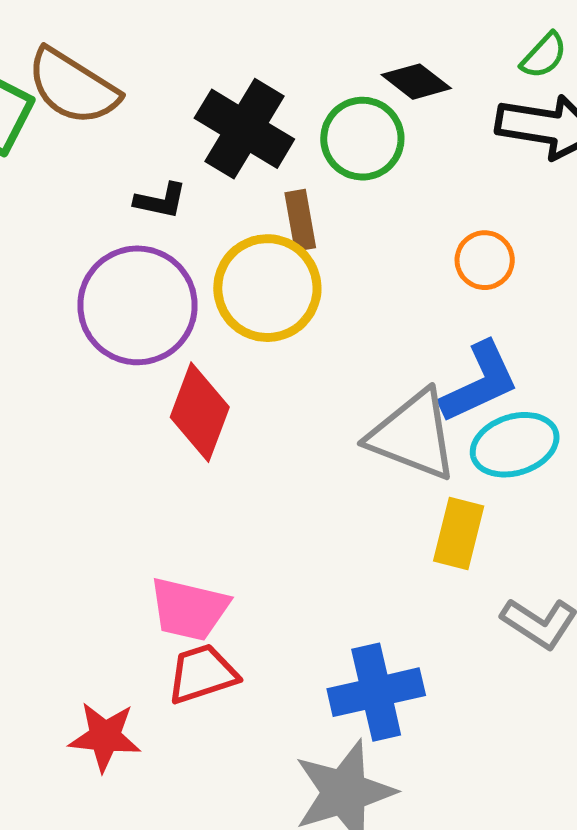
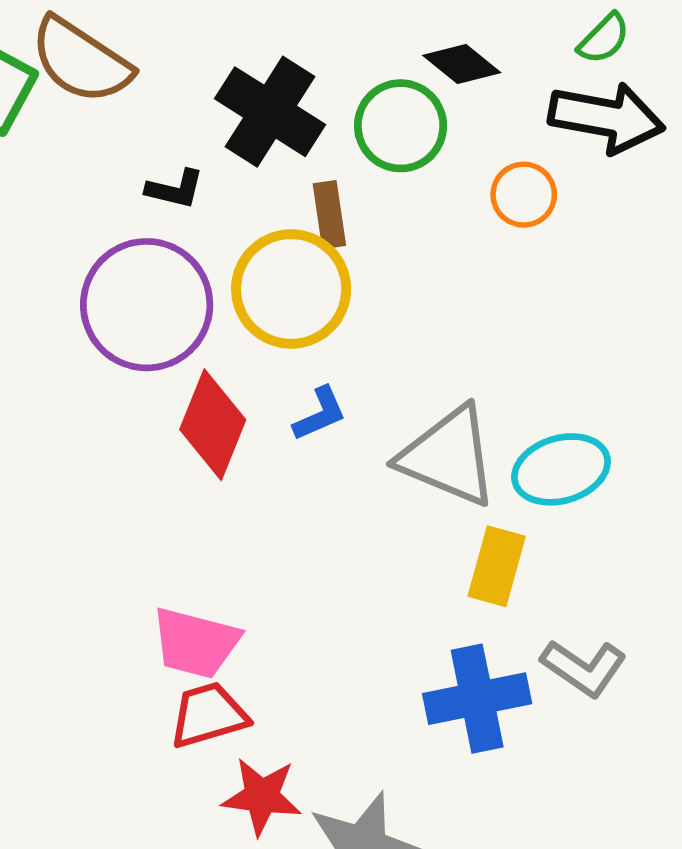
orange circle: (485, 260) -> (524, 195), moved
blue L-shape: (480, 382) -> (320, 414), moved, size x0.6
blue cross: (376, 692) -> (477, 699), moved
red star: (105, 737) -> (262, 796), moved

